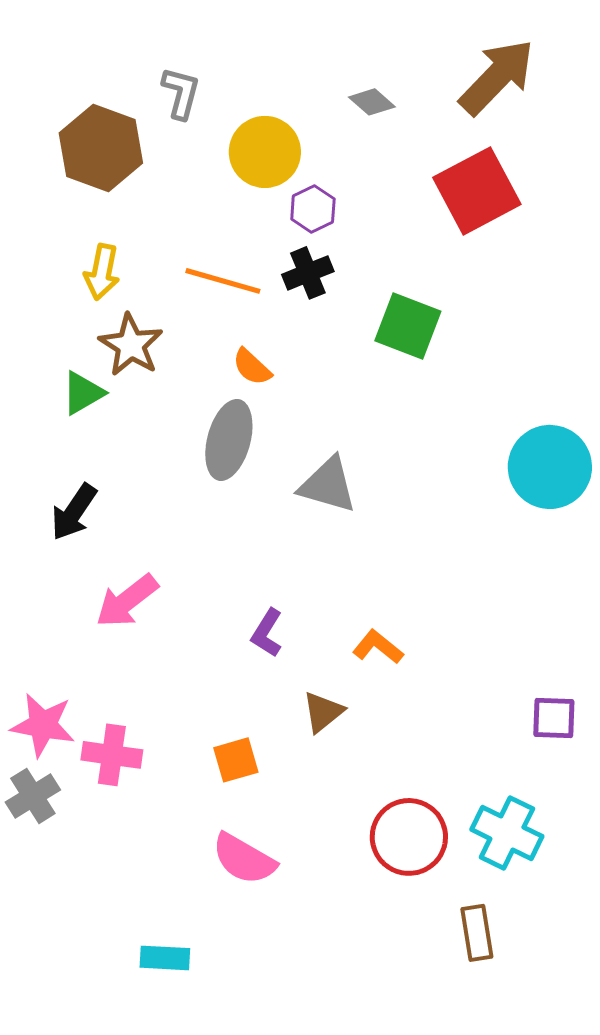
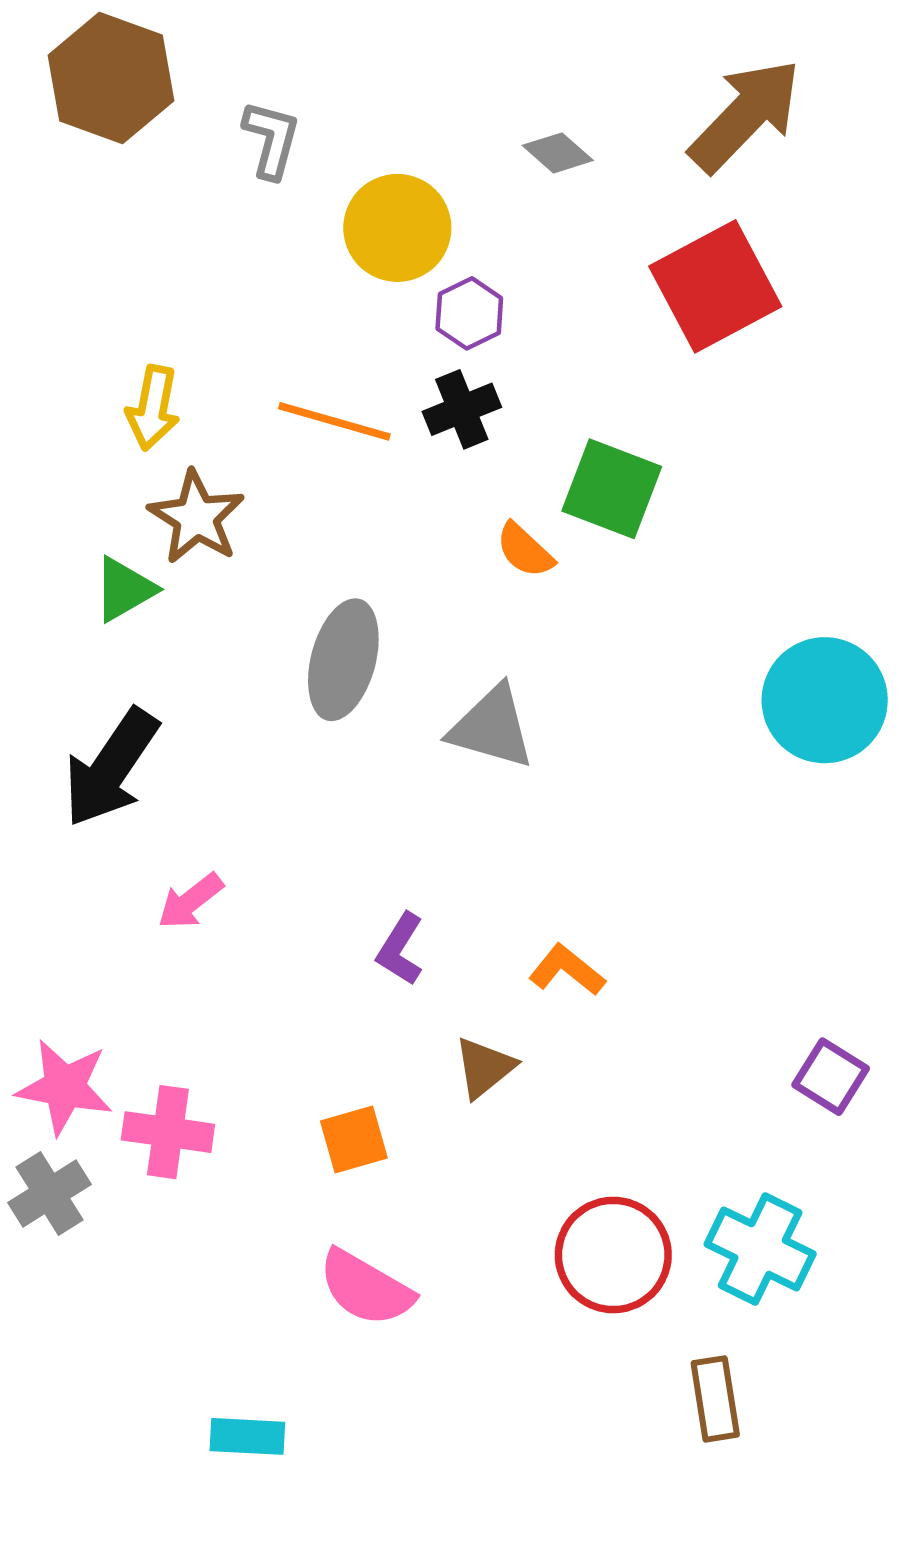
brown hexagon: (101, 148) -> (111, 78), moved
orange semicircle: (252, 367) -> (525, 550), moved
black arrow: (74, 512) -> (111, 768), size x1.4
pink arrow: (127, 601) -> (190, 901), size x0.7
purple square: (554, 718) -> (831, 1077), turned 30

